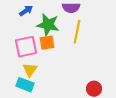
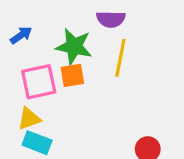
blue arrow: (26, 11) -> (21, 35), moved
yellow triangle: (30, 70) -> (29, 119), moved, turned 35

